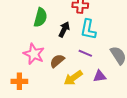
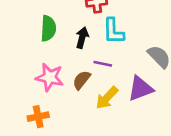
purple line: (85, 53) -> (103, 64), moved
purple triangle: (100, 76) -> (141, 89), size x1.5

